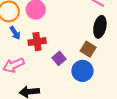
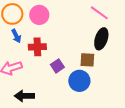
brown square: (88, 49) -> (87, 60), turned -35

